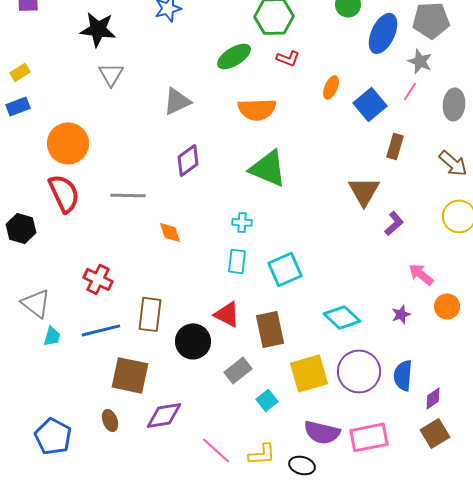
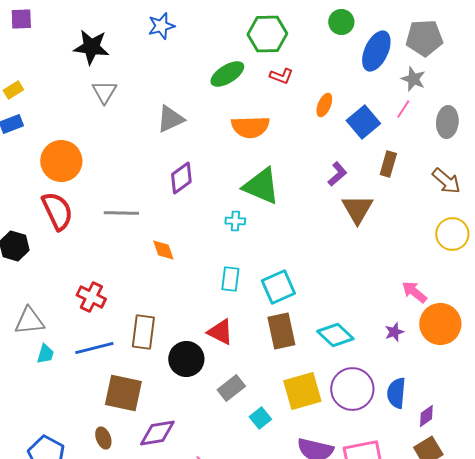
cyan cross: (242, 222) -> (235, 221), moved
purple L-shape: (394, 223) -> (337, 174), moved
gray triangle: (36, 303) -> (29, 321), turned -44
orange circle: (447, 306) -> (440, 324), size x1.6
brown rectangle: (270, 329) -> (281, 331), moved

